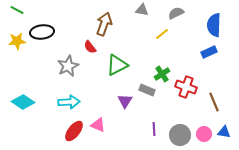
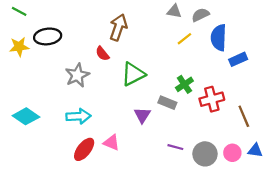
gray triangle: (142, 10) -> (174, 11), moved
blue semicircle: (214, 25) -> (219, 38), moved
red cross: (186, 87) -> (212, 99), turned -35
purple line: (154, 129) -> (175, 147), turned -72

